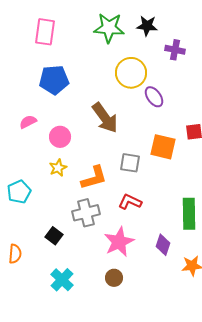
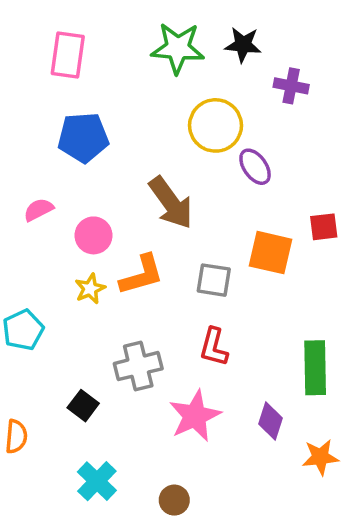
orange L-shape: (94, 178) -> (142, 275), moved
red L-shape: (130, 202) -> (214, 347), turned -100
brown circle: (114, 278) -> (174, 500), moved

